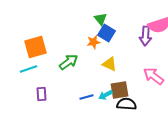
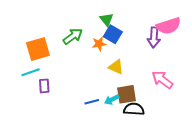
green arrow: (68, 62) -> (73, 36), moved
purple rectangle: (42, 94) -> (44, 86), moved

